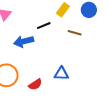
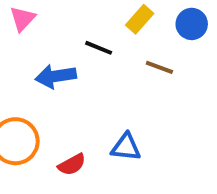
black line: (44, 26) -> (99, 48), turned 40

